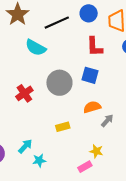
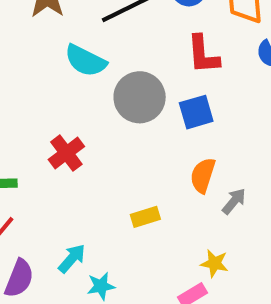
blue square: (90, 75) -> (196, 112), turned -30
gray circle: (59, 83) -> (140, 97), moved
orange semicircle: (92, 107) -> (203, 175), turned -54

